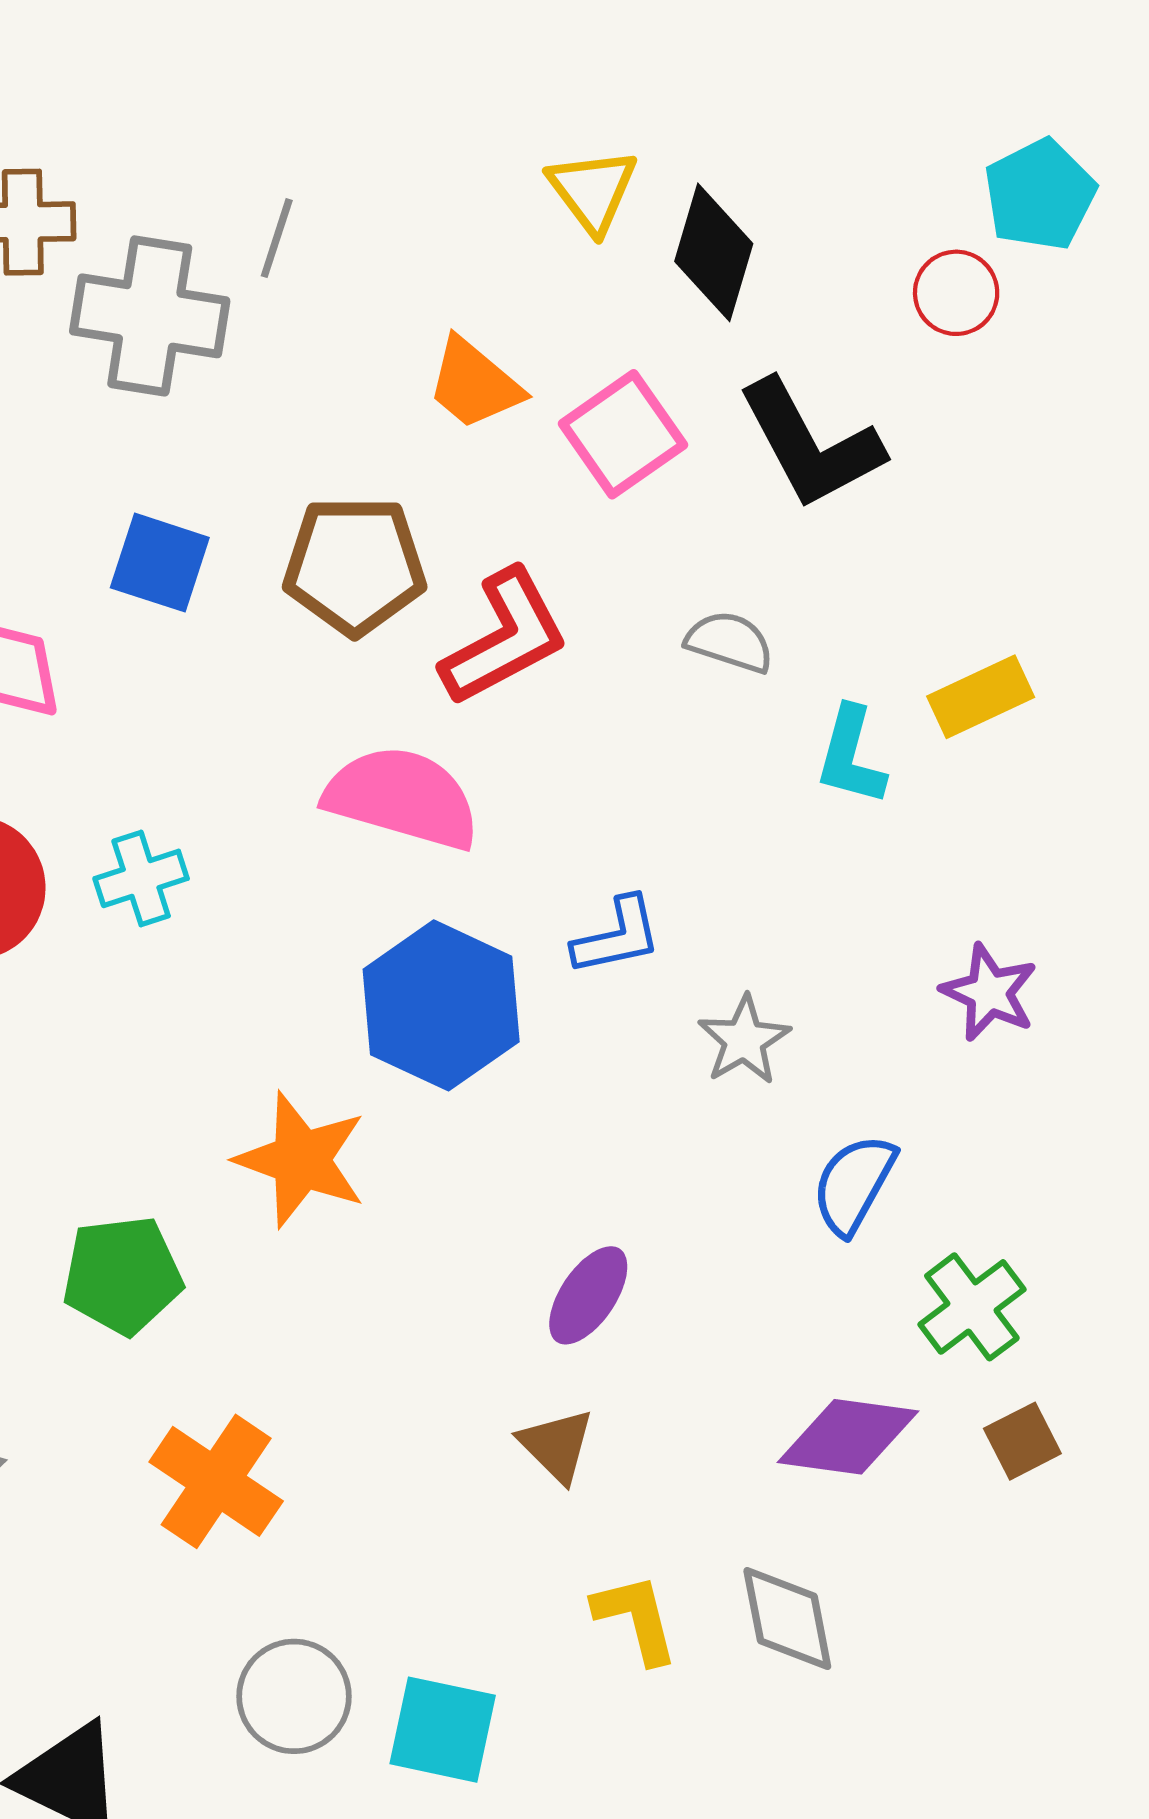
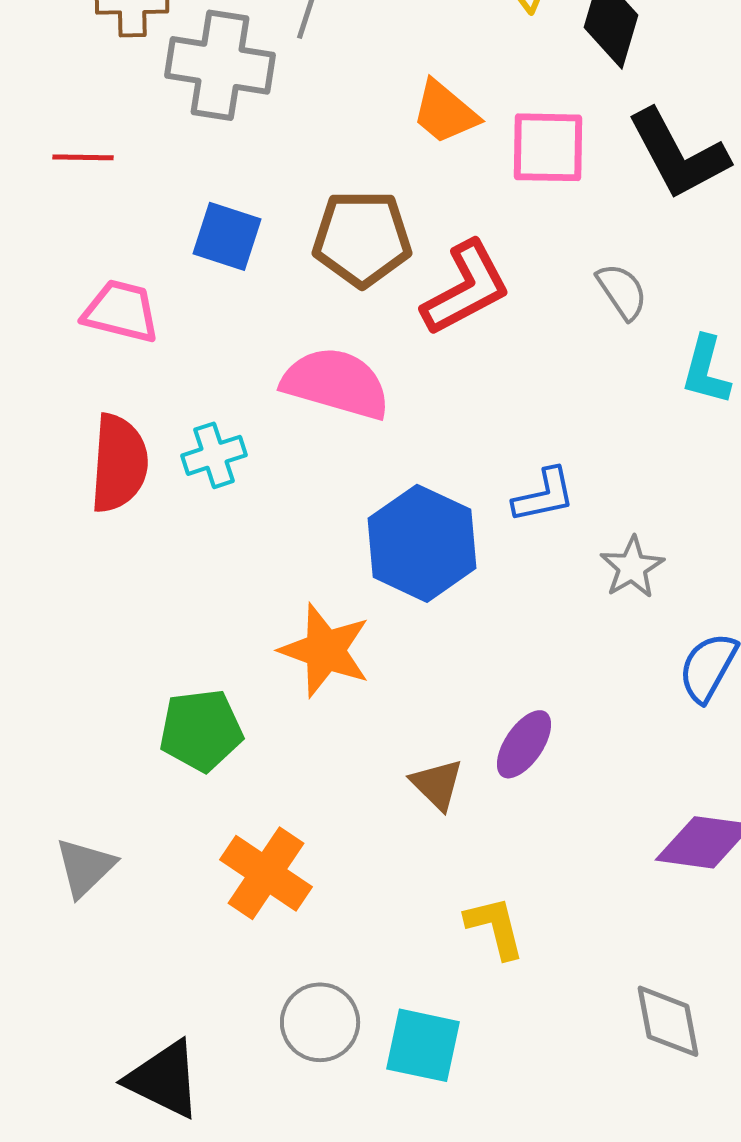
pink square: (623, 434) -> (548, 147), turned 36
gray semicircle: (730, 642) -> (622, 291), turned 38
pink semicircle: (402, 798) -> (336, 383), moved
brown triangle: (557, 1445) -> (437, 784), moved
yellow L-shape: (636, 1618) -> (495, 927), moved
gray diamond: (787, 1618) -> (668, 1021), moved

